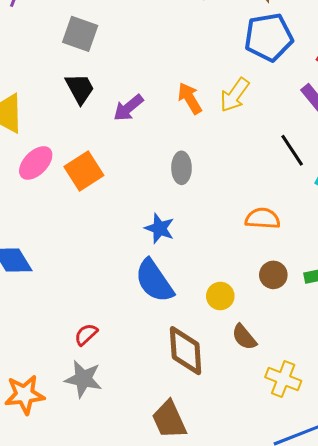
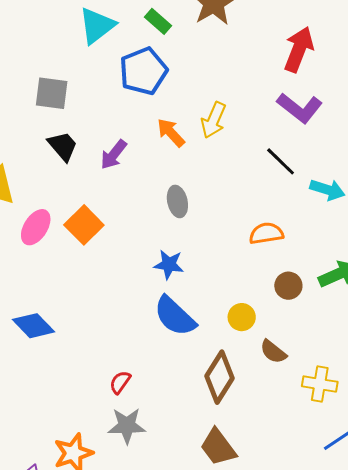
blue pentagon: (269, 37) -> (143, 71), moved
brown diamond: (186, 351) -> (219, 377), turned 48

